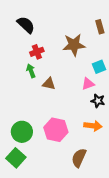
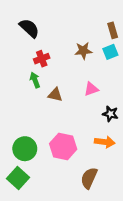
brown star: (74, 45) -> (83, 51), size x0.7
cyan square: (99, 67) -> (110, 52), moved
pink triangle: (88, 84) -> (91, 89), moved

